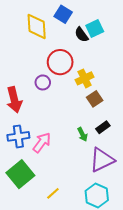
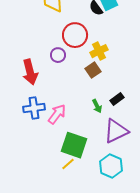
brown square: (95, 99) -> (93, 70), moved
green square: (20, 174) -> (74, 145), moved, turned -32

